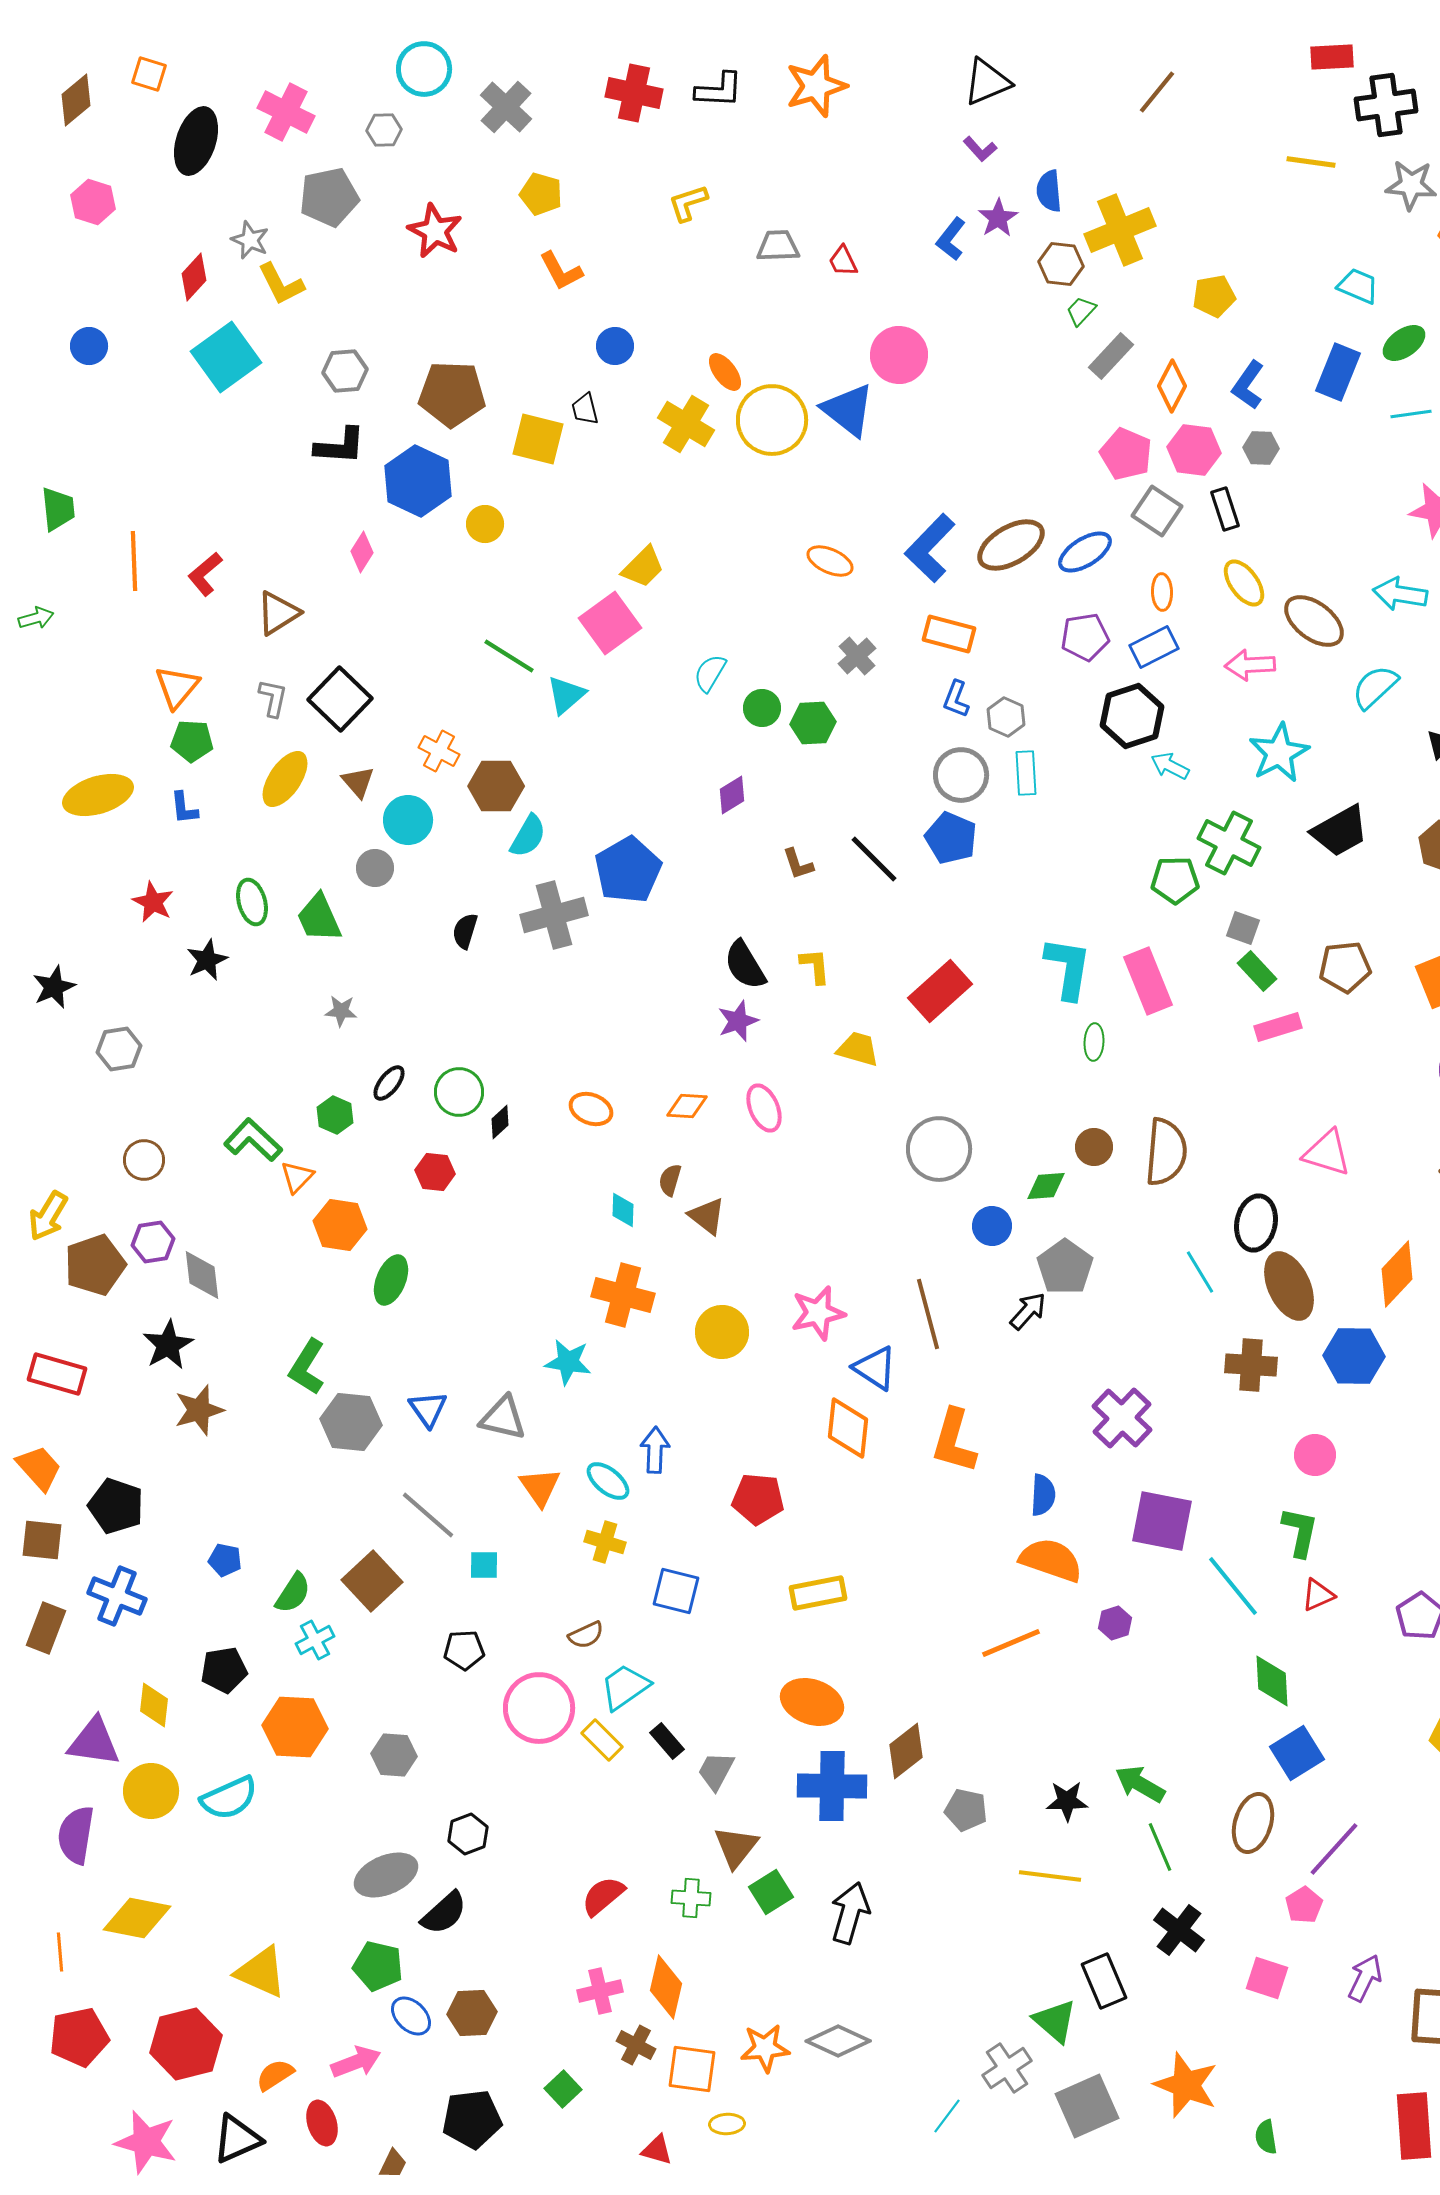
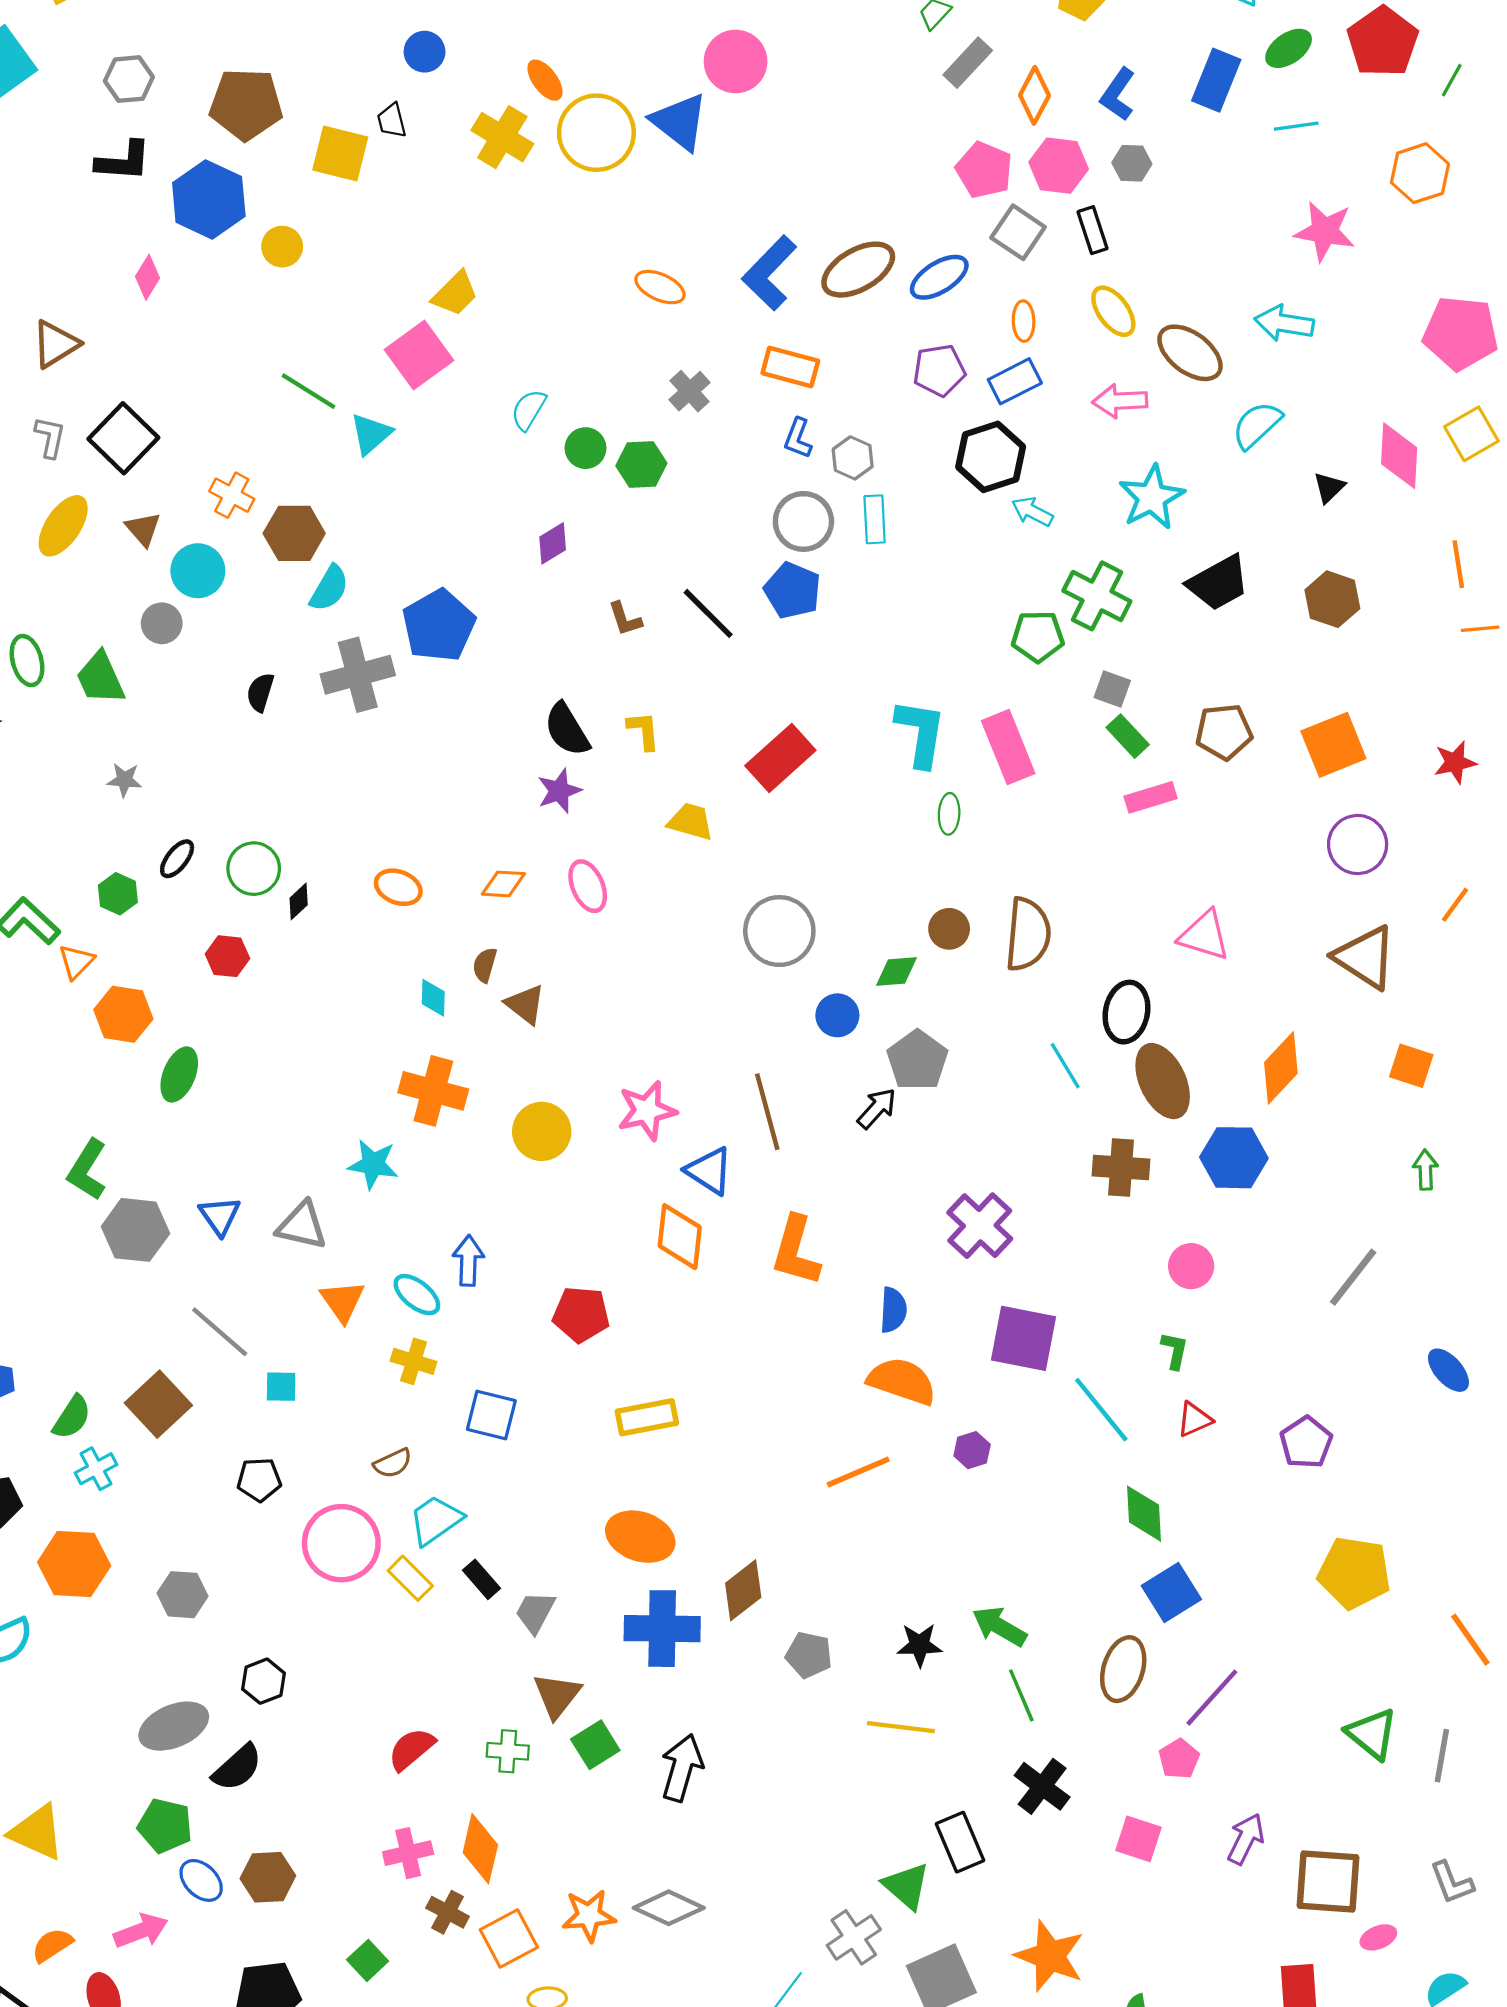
green L-shape: (1300, 1532) -> (1175, 1350), size x0.7
orange square: (692, 2069) -> (509, 1939), turned -36

